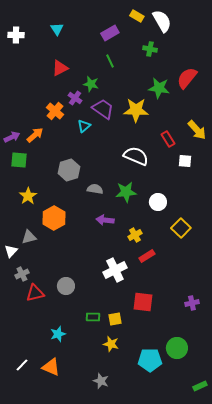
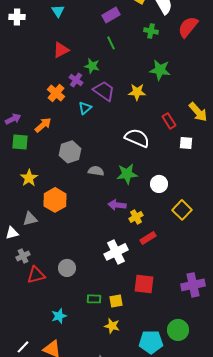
red semicircle: (187, 78) -> (188, 27), moved
yellow star: (136, 110) -> (137, 92), size x0.7
orange arrow: (35, 135) -> (43, 125), moved
purple arrow: (105, 220) -> (117, 205), moved
white triangle: (11, 251) -> (12, 233), turned 32
purple cross: (192, 303) -> (193, 285), size x1.6

